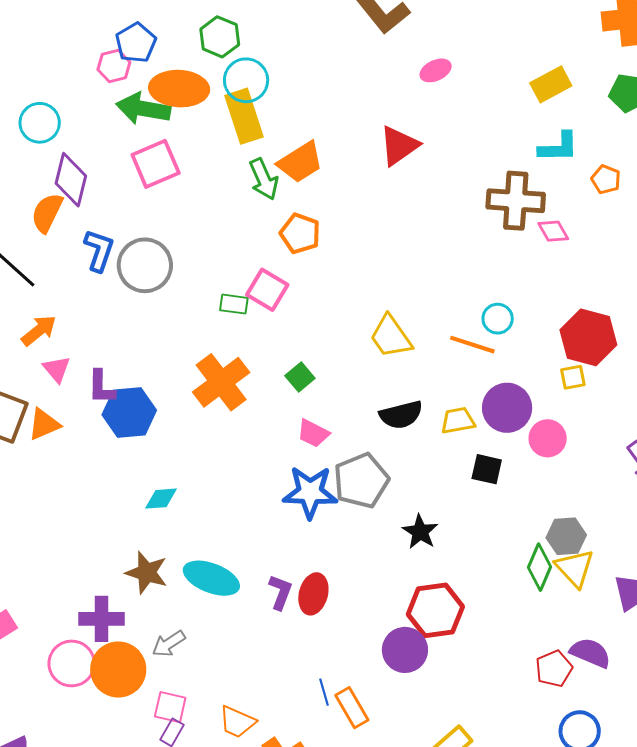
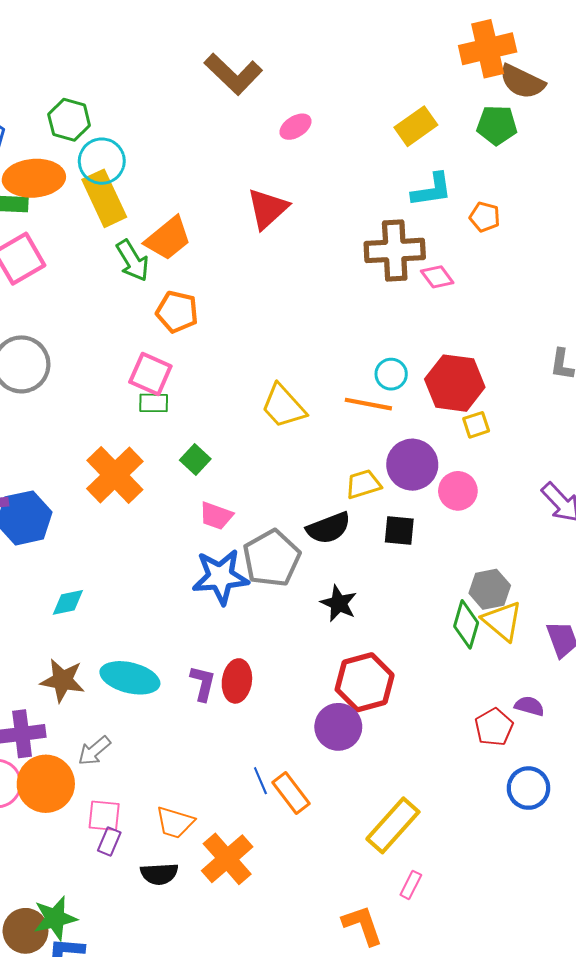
green rectangle: (234, 304) -> (154, 403), moved
red hexagon: (588, 337) -> (455, 383), moved
black semicircle: (401, 415) -> (329, 528), moved
purple semicircle: (590, 653) -> (529, 706), size x0.7

